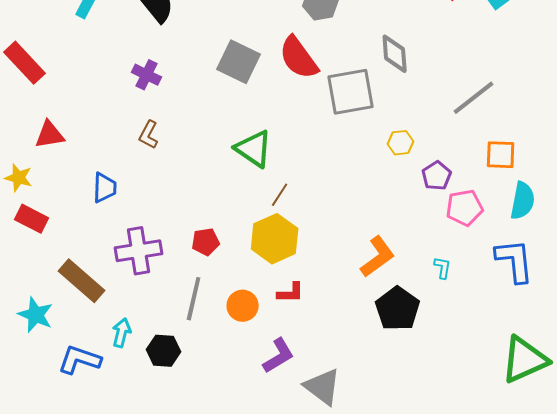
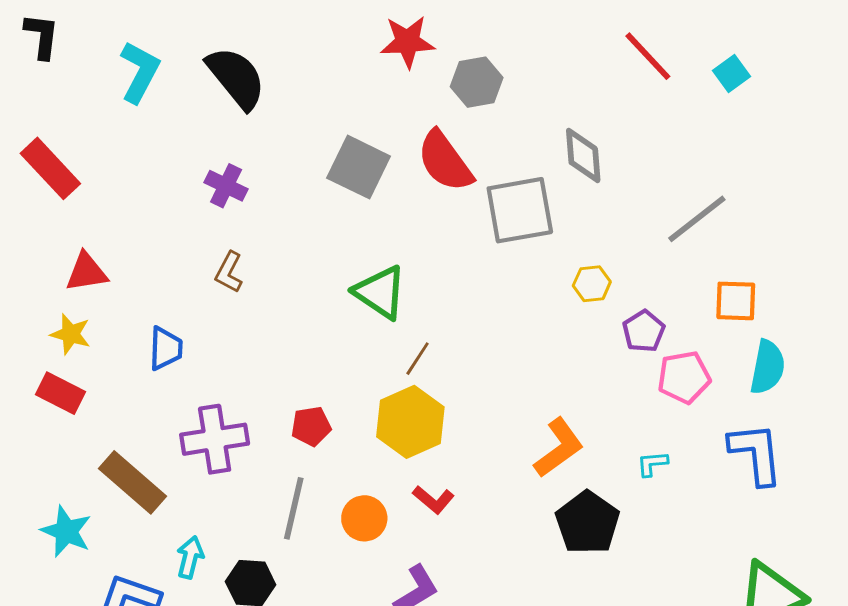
yellow star: (19, 178) -> (71, 334), moved
cyan L-shape: (443, 268) -> (652, 464), turned -105
red L-shape: (291, 293) -> (433, 500), turned 40

